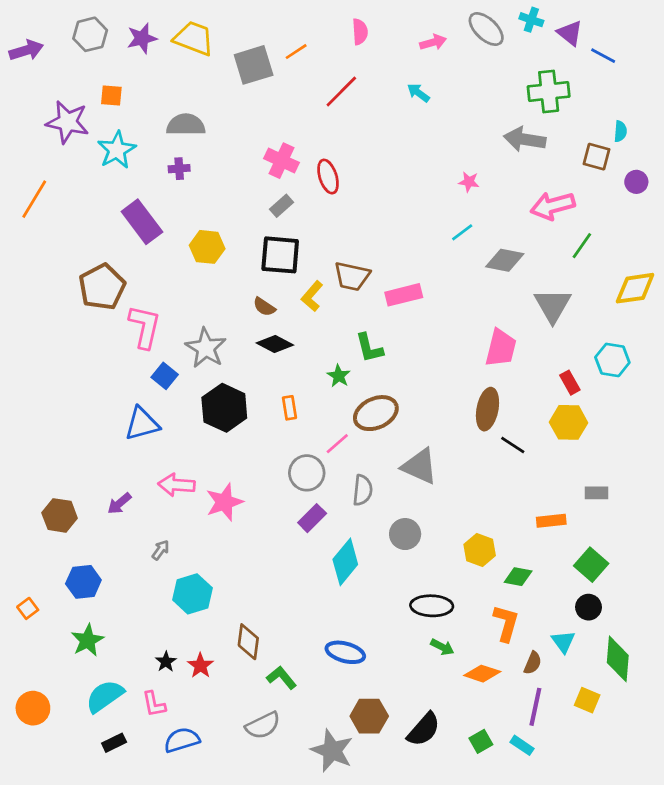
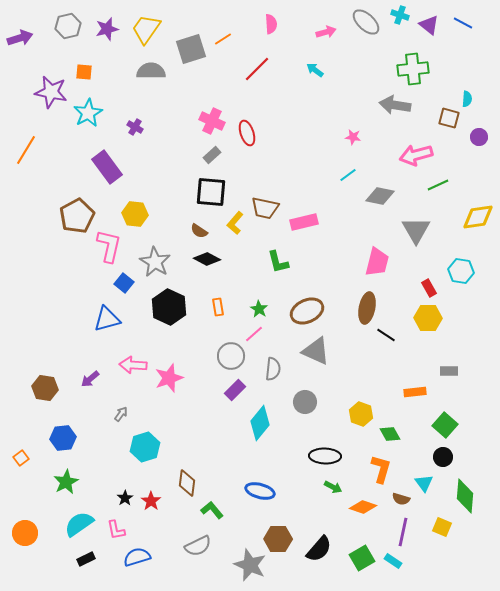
yellow trapezoid: (194, 38) -> (146, 29), turned -76
blue line: (603, 56) -> (463, 23), moved
gray semicircle: (186, 125) -> (151, 71), moved
purple cross: (179, 169) -> (135, 127), turned 35
green line: (582, 246) -> (438, 185), turned 30
yellow hexagon: (207, 247) -> (135, 214), moved
green star: (339, 376) -> (259, 309), moved
brown ellipse: (376, 413) -> (307, 311), moved
green diamond: (518, 577) -> (390, 434), turned 50
brown semicircle: (533, 663) -> (401, 499), turned 84
green square: (481, 741) -> (362, 558), size x1.4

